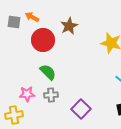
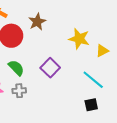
purple square: (81, 109) -> (50, 68), moved

